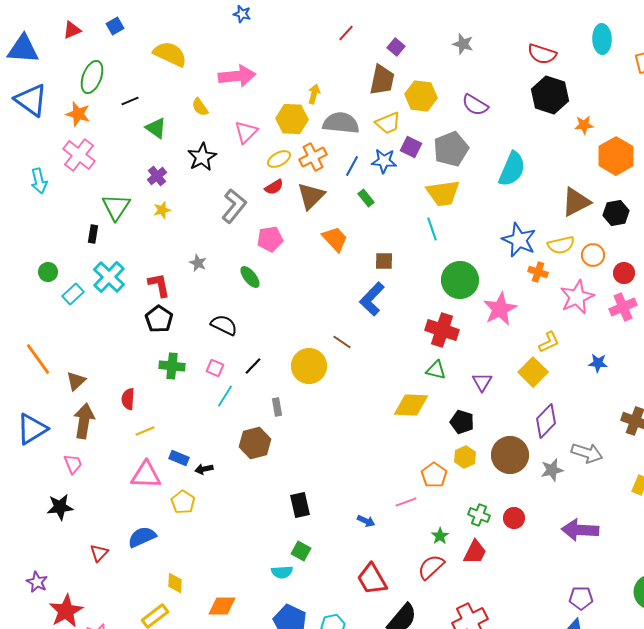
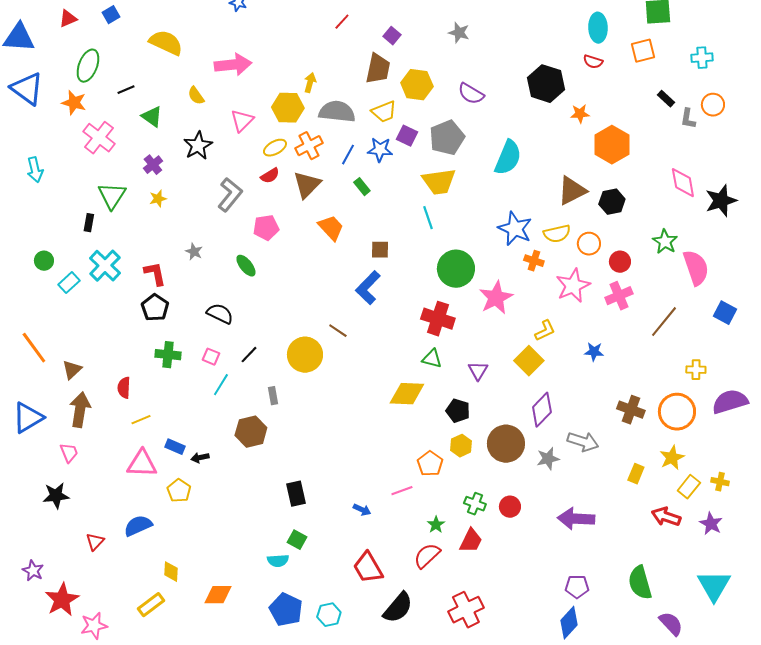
red semicircle: (542, 54) -> (593, 62), moved, size x0.7
pink cross: (79, 155) -> (99, 138), moved

